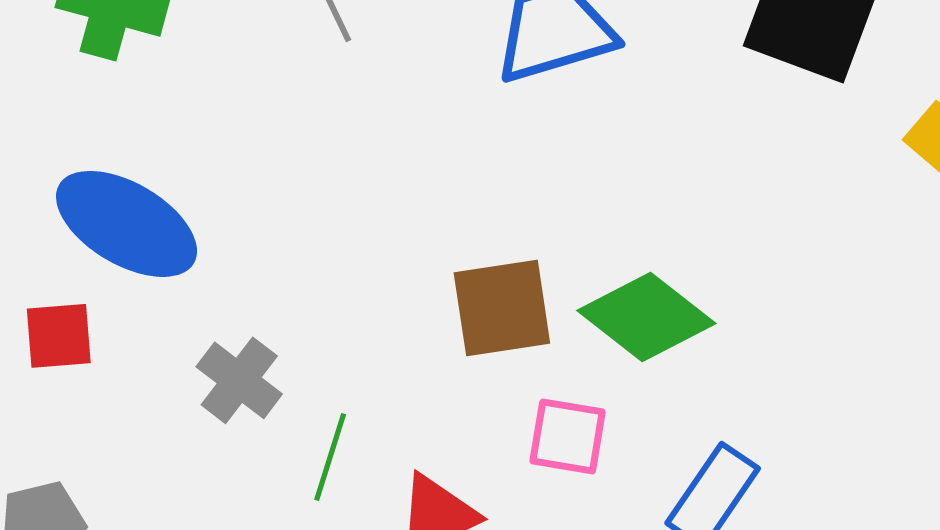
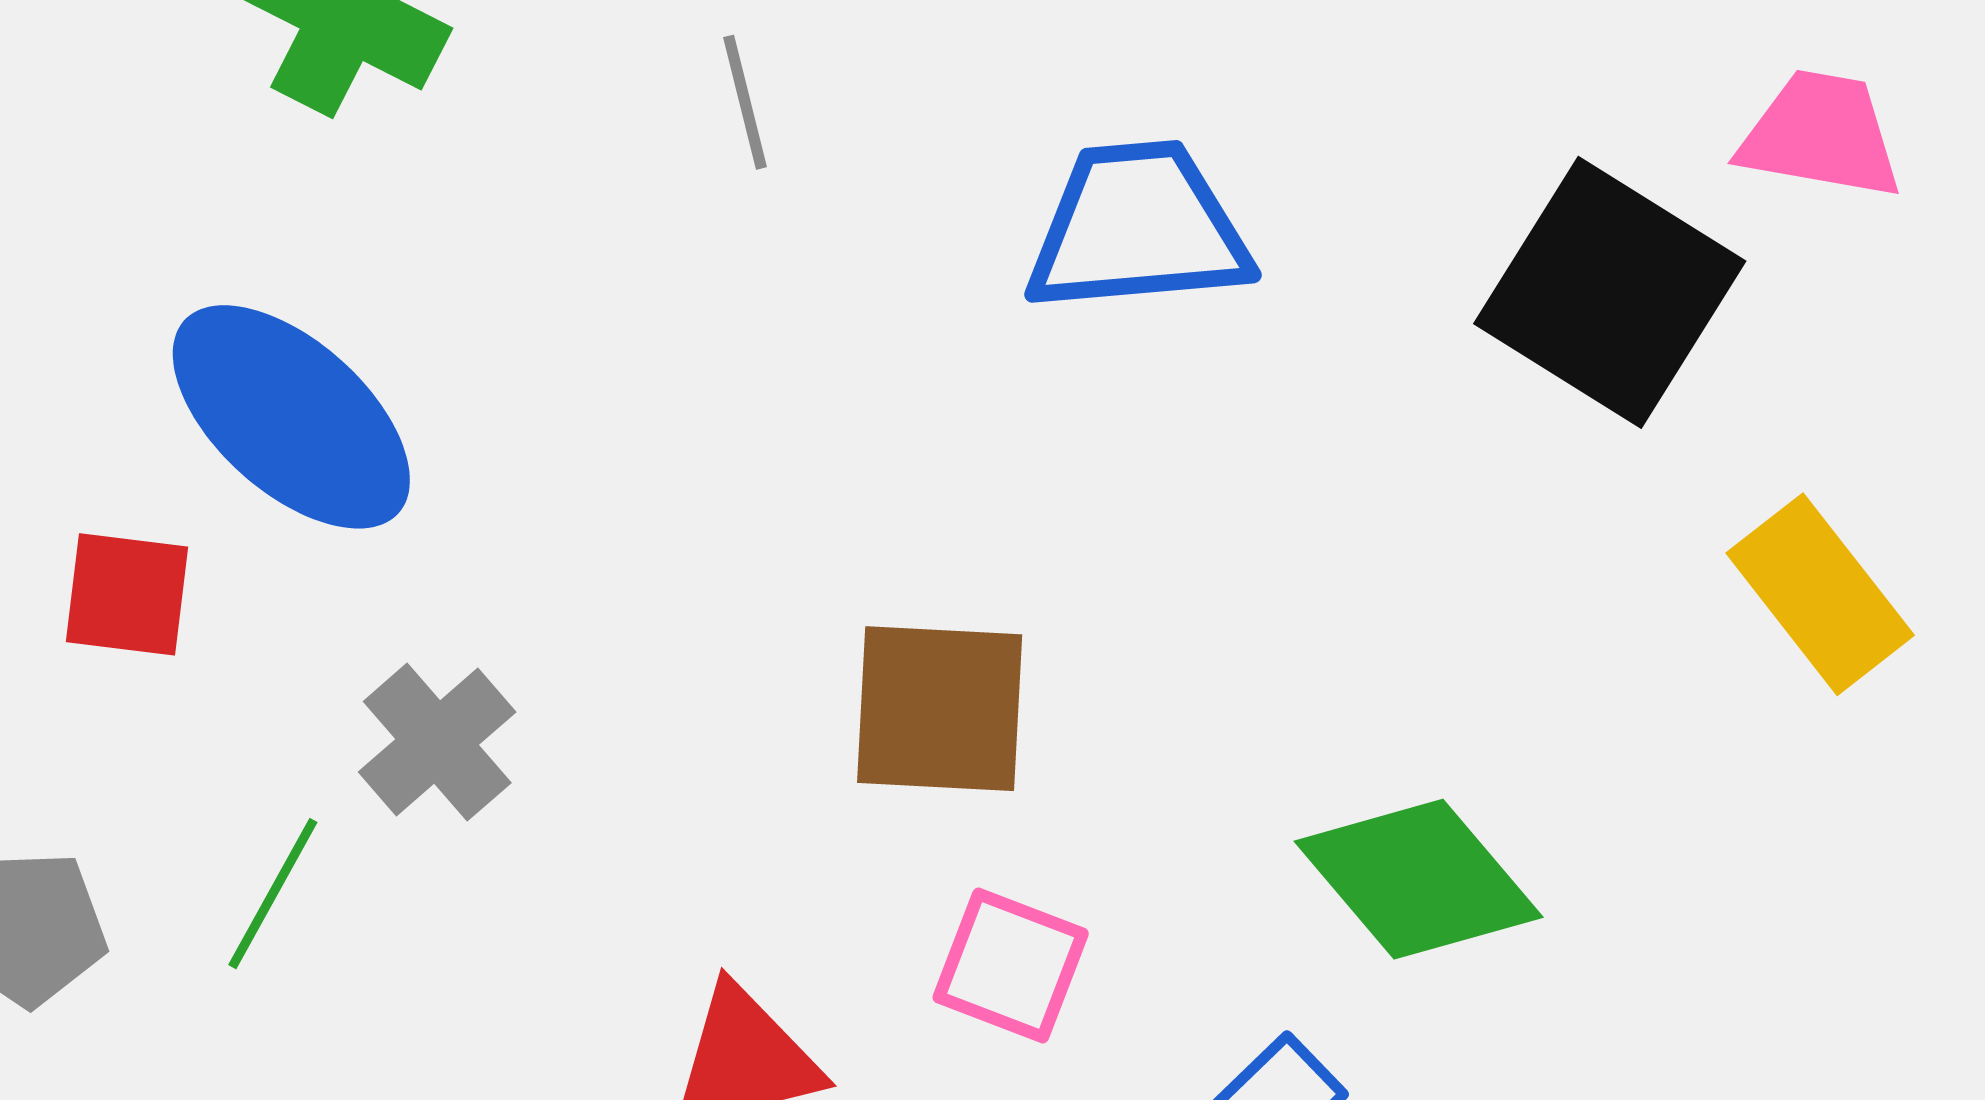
green diamond: (646, 317) -> (1419, 879), moved
green line: (330, 457) -> (273, 894), moved

